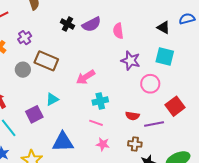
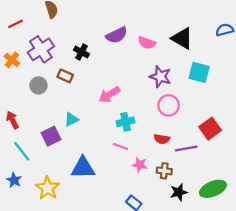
black cross: (67, 24) -> (82, 52), moved
black triangle: (163, 27) -> (182, 38), moved, size x1.5
pink semicircle: (118, 31) -> (147, 43), turned -63
purple cross: (25, 38) -> (41, 49), size x1.6
brown rectangle: (46, 61) -> (65, 76), size x0.6
pink circle: (150, 84) -> (169, 105), moved
pink star: (103, 144) -> (140, 165), moved

